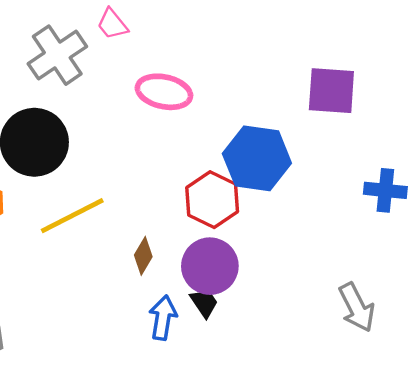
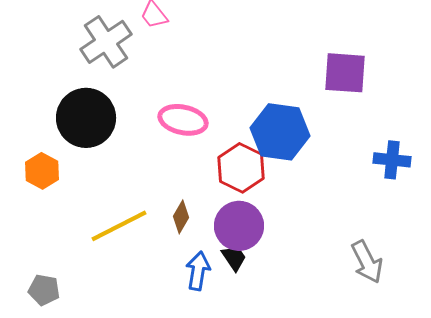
pink ellipse: (164, 92) -> (183, 120), moved
yellow line: (72, 216) -> (119, 226), moved

